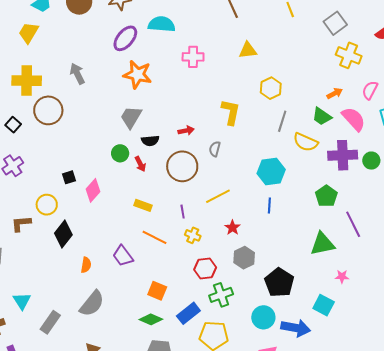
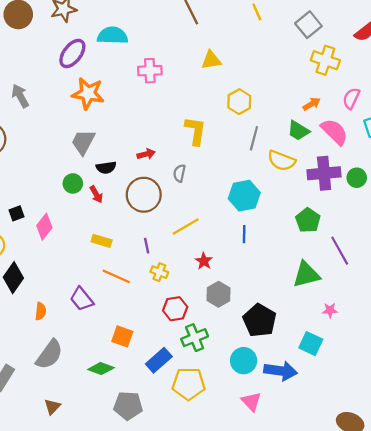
green diamond: (151, 319) -> (101, 369), moved

